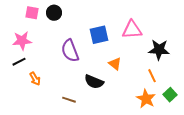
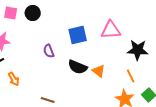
purple semicircle: (70, 51) -> (49, 51), size x0.6
orange triangle: (115, 64) -> (99, 71), moved
black semicircle: (94, 82) -> (78, 67), moved

